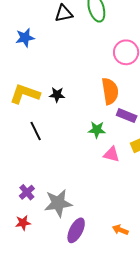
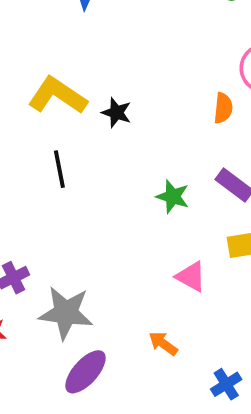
orange semicircle: (110, 91) -> (223, 108), moved, size x0.6
pink triangle: (111, 154) -> (191, 277), moved
orange arrow: (120, 230) -> (163, 344), moved

